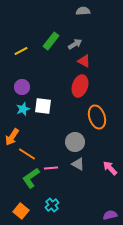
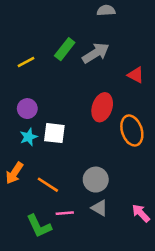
gray arrow: (75, 44) -> (96, 53), size x1.5
red triangle: (84, 61) -> (136, 75), moved
orange ellipse: (97, 117) -> (132, 130), moved
orange line: (27, 154) -> (48, 185), moved
green L-shape: (31, 178) -> (39, 226), turned -80

